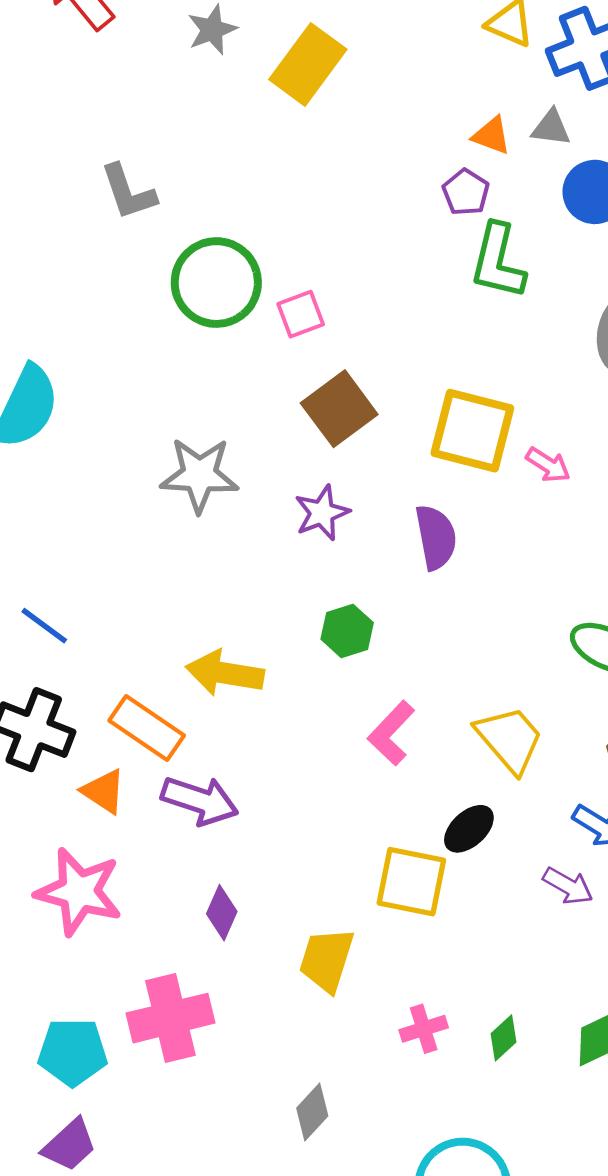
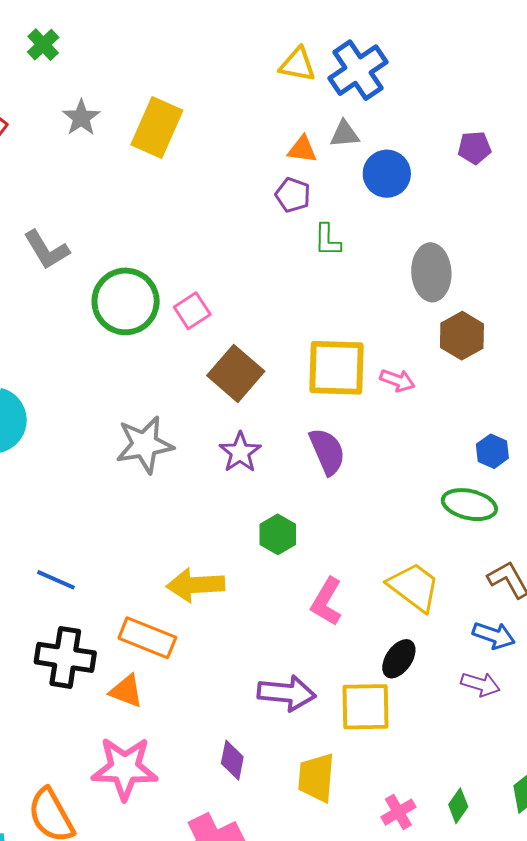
green L-shape: (498, 261) -> (327, 240), size x0.6
purple arrow: (200, 800) -> (287, 693), moved

